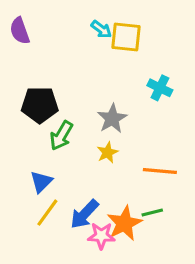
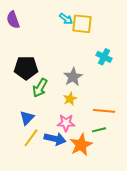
green line: (152, 213) -> (99, 130), moved
blue arrow: (84, 214) -> (55, 139), turned -120
pink star: (101, 236) -> (66, 123), moved

